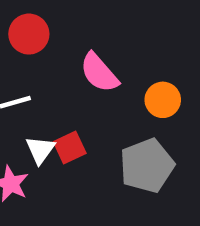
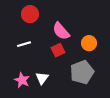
red square: (70, 147) -> (58, 50), moved
white triangle: (40, 150) -> (42, 78), moved

